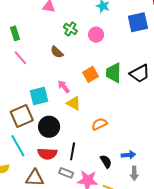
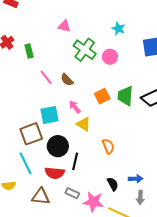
green cross: (70, 29) -> (85, 50), size x1.6
brown semicircle: (57, 52) -> (67, 80), moved
pink line: (20, 58) -> (46, 77), moved
orange semicircle: (99, 124) -> (108, 146), turned 91
black line: (73, 151) -> (75, 161), moved

